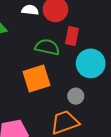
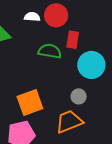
orange square: (36, 78) -> (30, 102), moved

